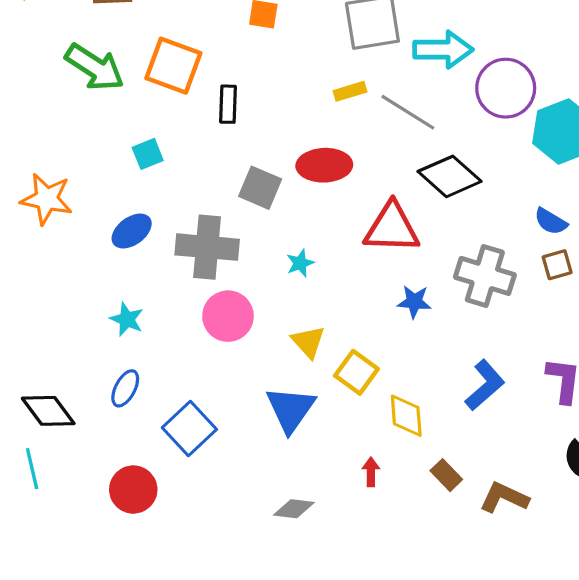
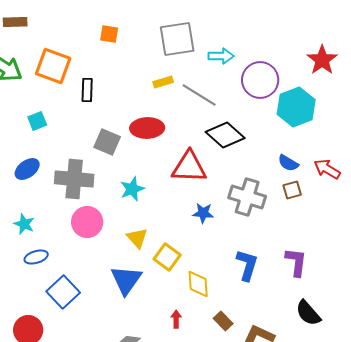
cyan arrow: (443, 50) -> (221, 56), size x0.7
cyan star: (300, 263) -> (132, 189), size x1.4
blue L-shape: (485, 385) -> (247, 265), turned -32
blue ellipse: (125, 388) -> (36, 257), moved, turned 45

